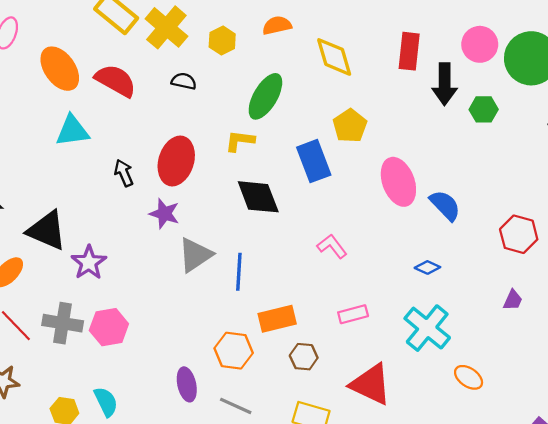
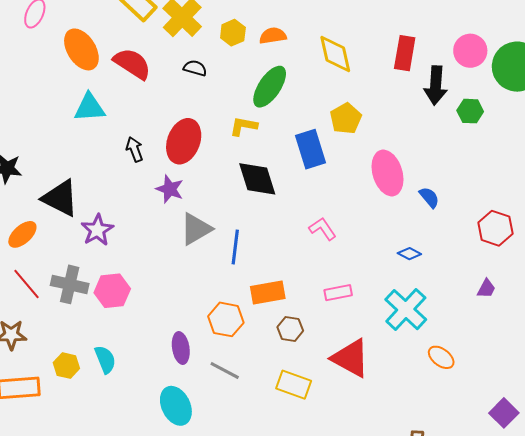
orange semicircle: (277, 25) -> (273, 36), moved
blue semicircle: (445, 205) -> (429, 197), size x0.7

